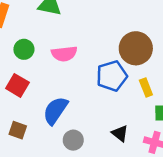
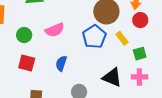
blue semicircle: (55, 111) -> (61, 63), moved, size x0.7
black triangle: (120, 133) -> (112, 77), size x1.5

